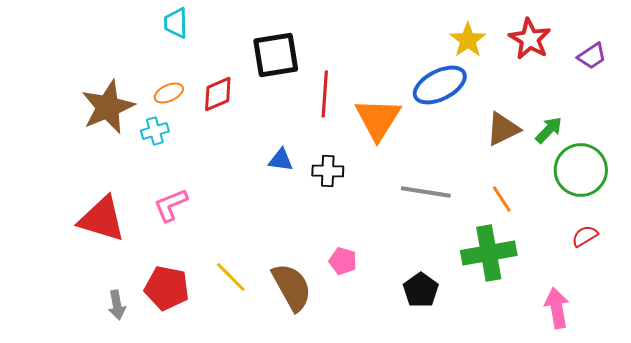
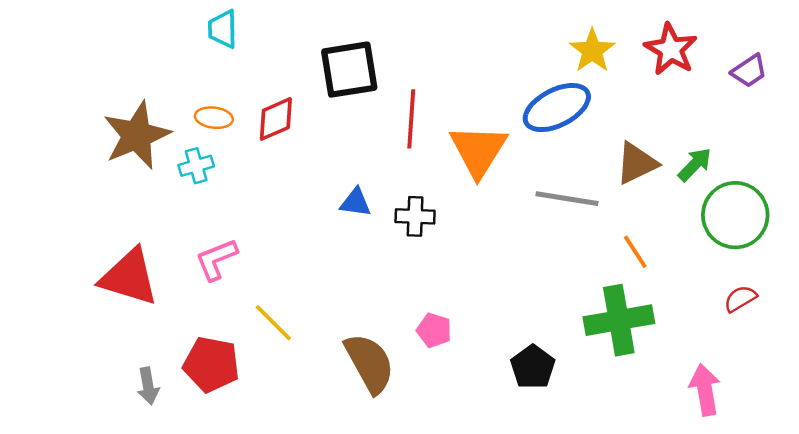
orange ellipse: (169, 93) -> (214, 118), turned 32
gray line: (426, 192) -> (567, 199), moved
yellow line: (231, 277) -> (273, 323), moved

